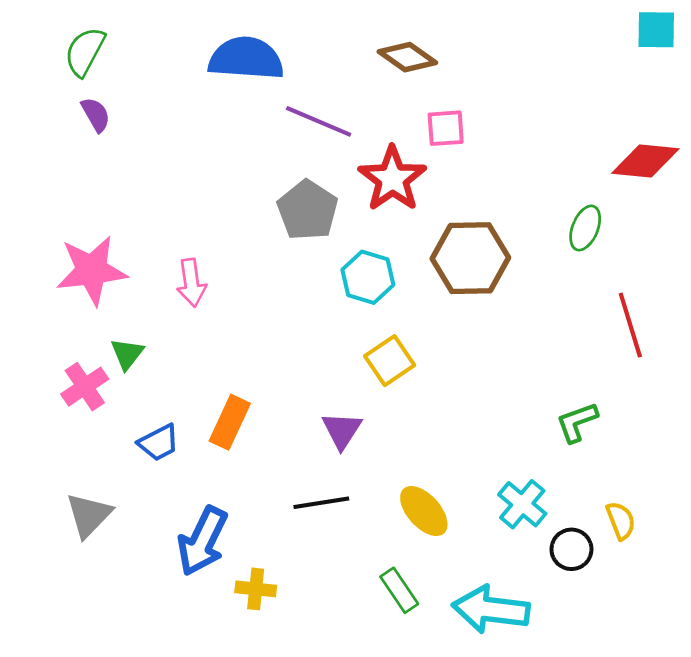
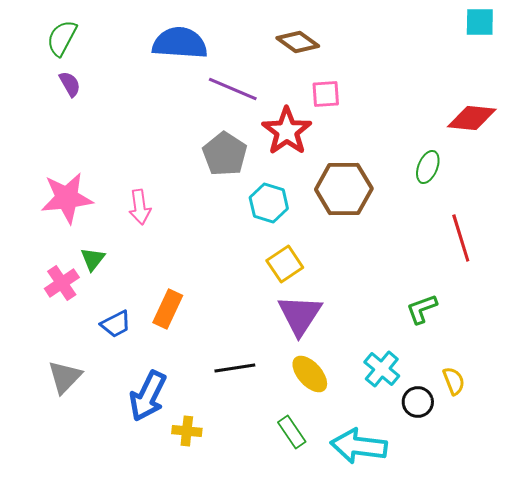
purple triangle: (342, 430) -> (300, 315), moved, size x1.5

